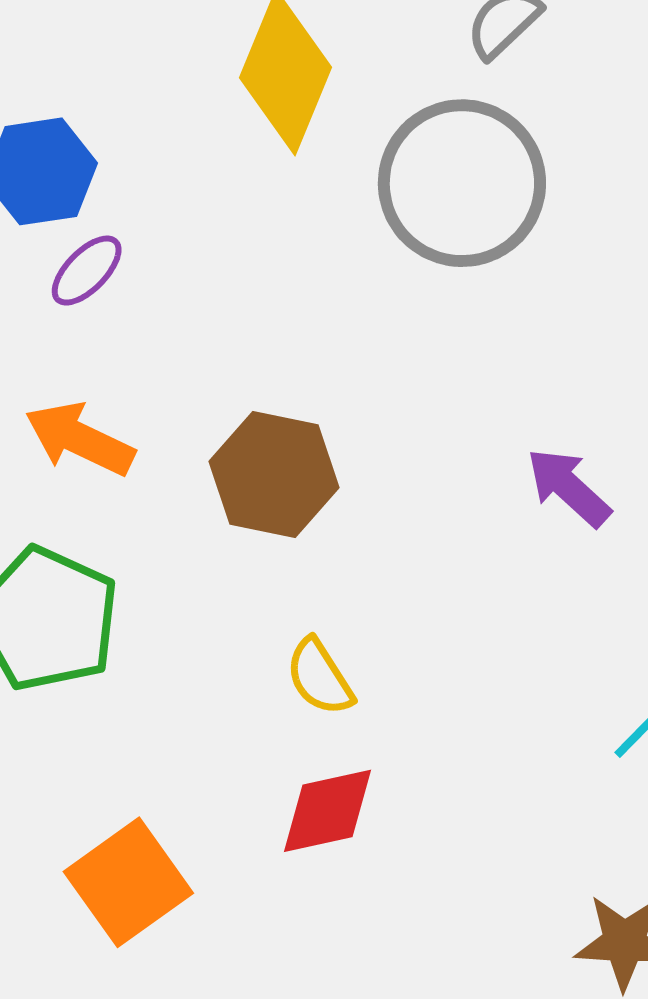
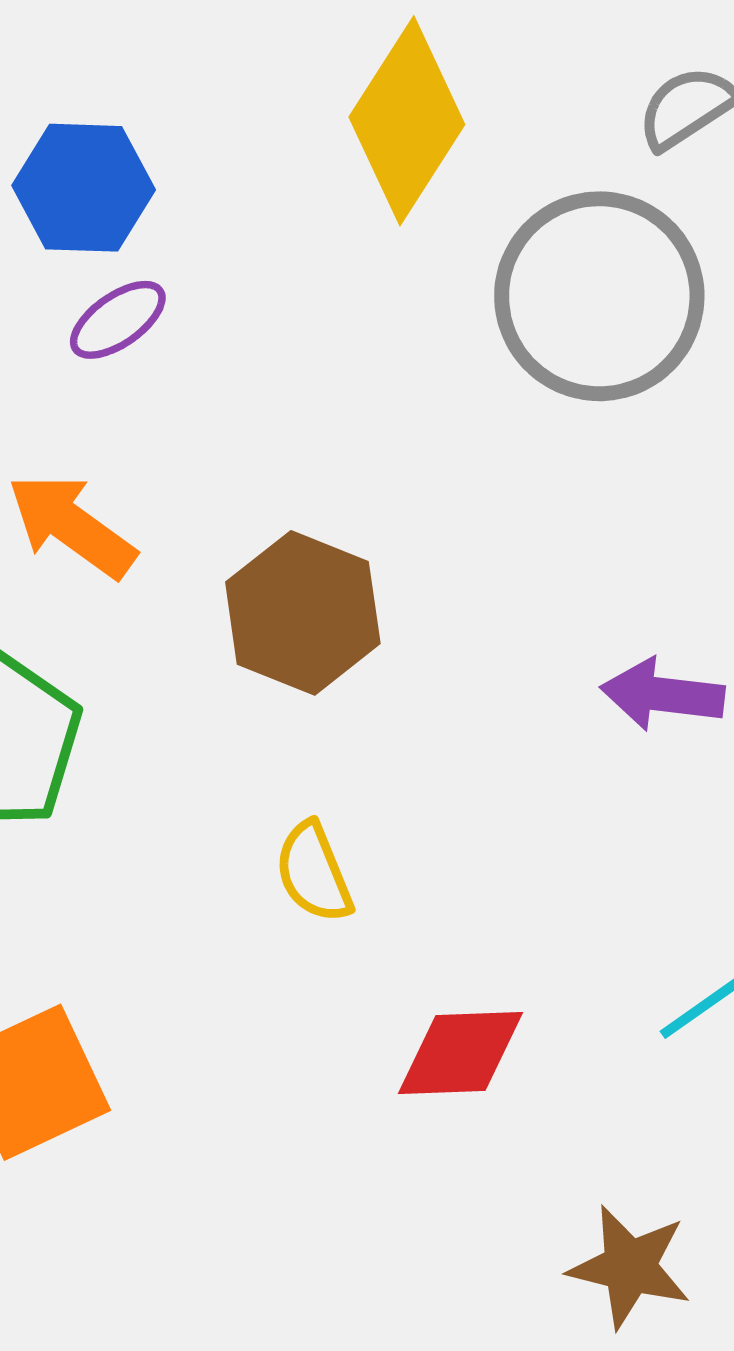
purple arrow: (569, 487) -> (663, 695), turned -46
red diamond: (327, 811) -> (460, 1053), moved

